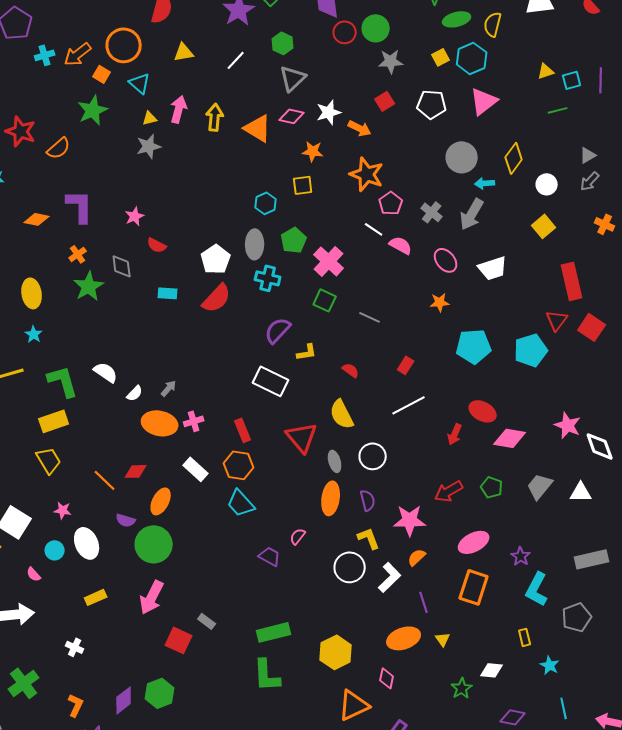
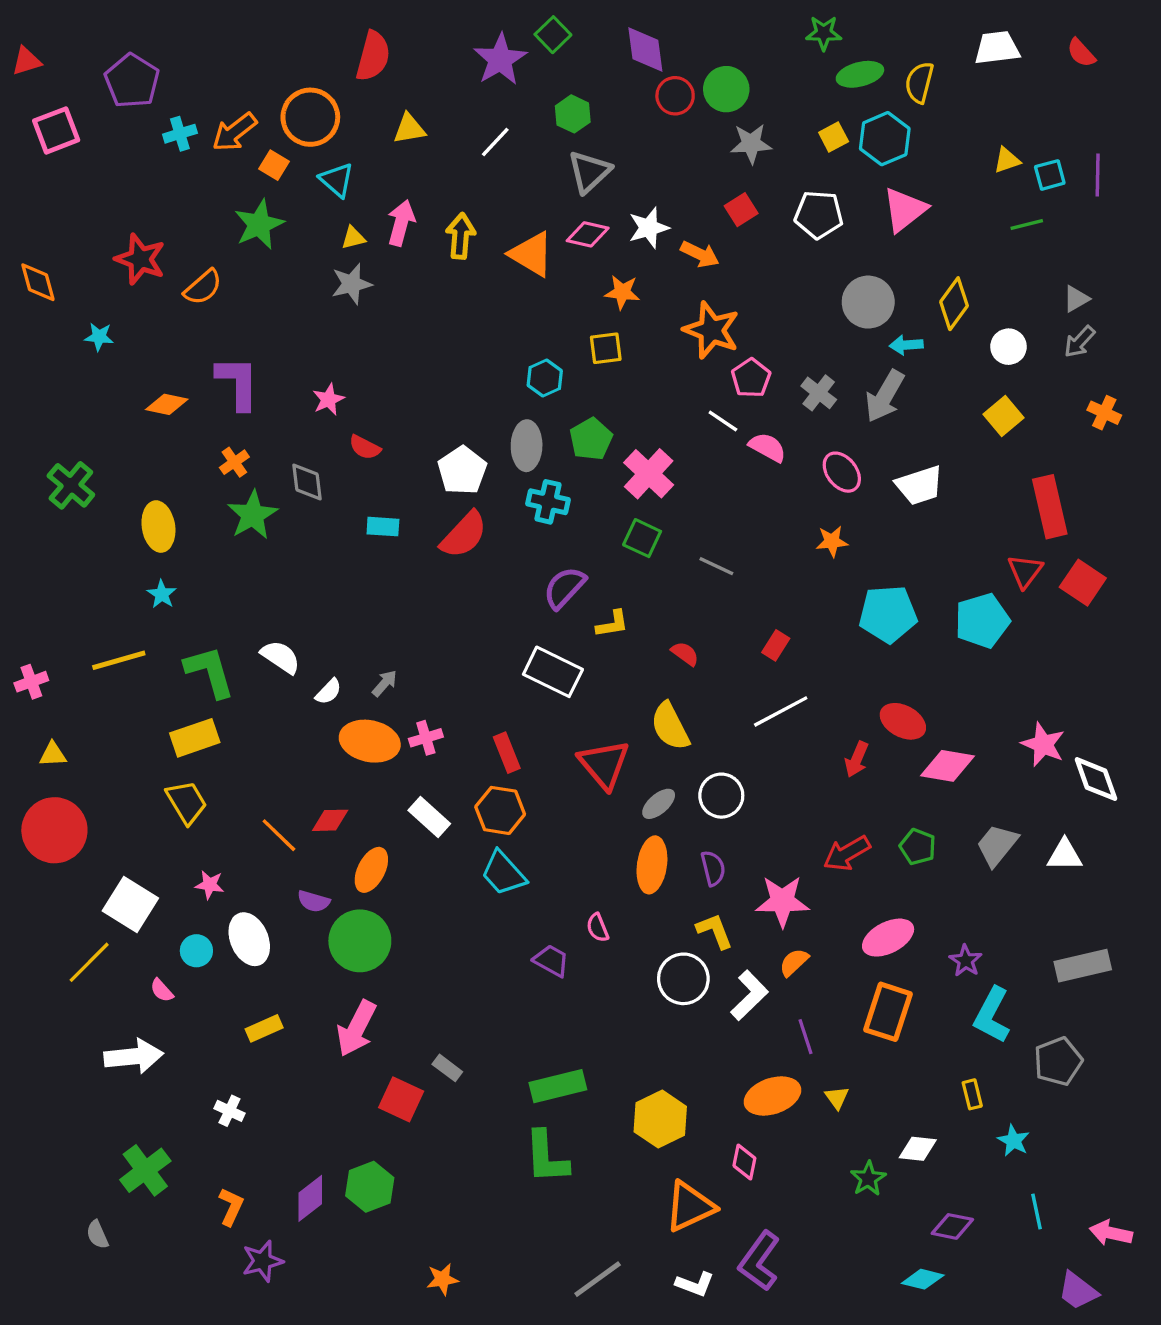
gray ellipse: (335, 461) -> (659, 804), turned 65
pink semicircle: (298, 536) -> (598, 928), turned -60

